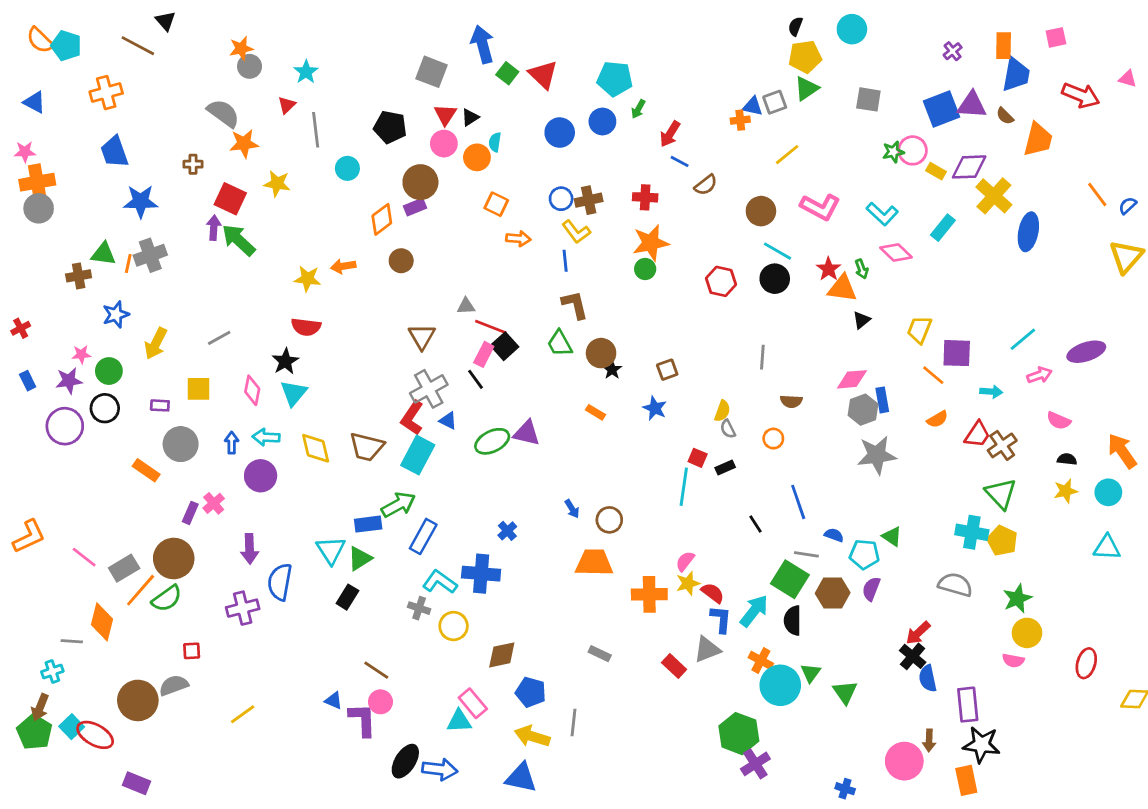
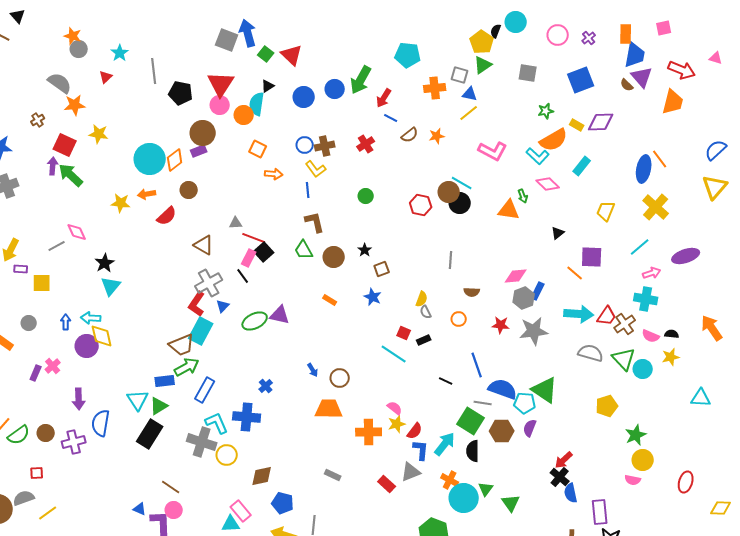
black semicircle: (795, 26) -> (496, 31), moved
orange star: (241, 48) -> (73, 36), turned 30
yellow pentagon: (805, 57) -> (482, 42), turned -30
gray square: (431, 72) -> (227, 40), moved
cyan pentagon: (615, 79) -> (408, 55), moved
gray square: (775, 102) -> (460, 75), turned 36
purple triangle: (972, 105) -> (642, 77), moved, turned 45
blue triangle: (753, 106) -> (470, 94), moved
green arrow: (638, 109) -> (361, 80), size x2.0
red triangle: (445, 115) -> (221, 84), size x1.6
black triangle: (470, 117) -> (268, 86), moved
orange cross: (740, 120) -> (435, 88), size x1.5
gray line: (316, 130) -> (154, 71), moved
orange trapezoid: (1038, 139) -> (673, 102), moved
cyan semicircle: (495, 142) -> (257, 104), size x1.6
pink circle: (913, 150) -> (558, 35), moved
brown cross: (193, 164) -> (38, 120), turned -32
cyan circle: (347, 168) -> (150, 159), moved, size x1.8
orange line: (1097, 195) -> (660, 159), moved
yellow cross: (994, 196) -> (656, 207), moved
red cross: (645, 197) -> (366, 144), turned -36
blue semicircle: (1128, 206) -> (716, 150), size x1.6
brown circle: (761, 211) -> (449, 192), moved
orange star: (651, 243) -> (437, 136), moved, size x0.6
red star: (828, 269) -> (501, 325), moved, turned -30
black triangle: (862, 320) -> (558, 233), moved
red semicircle: (306, 327) -> (167, 216), moved, turned -50
yellow trapezoid: (919, 330) -> (606, 211), moved
brown triangle: (422, 337) -> (204, 245), turned -30
black star: (612, 370) -> (365, 250), moved
pink diamond: (252, 390) -> (77, 232), moved, turned -35
cyan arrow: (991, 392) -> (579, 314), moved, size x1.8
blue rectangle: (882, 400) -> (538, 291), turned 36
purple rectangle: (160, 405) -> (21, 269), moved
orange semicircle: (937, 419) -> (554, 140), moved, size x1.8
blue triangle: (448, 421) -> (223, 306), turned 48
pink semicircle: (1059, 421) -> (651, 336), moved
gray circle: (181, 444) -> (29, 323), size x0.6
brown trapezoid: (367, 447) -> (182, 345), moved, turned -36
yellow diamond: (316, 448) -> (102, 336), moved
cyan line: (684, 487) -> (394, 354), turned -64
cyan circle: (1108, 492) -> (643, 369), moved
black line: (755, 524) -> (446, 381), turned -32
cyan cross: (972, 532) -> (646, 299), moved
blue semicircle: (834, 535) -> (503, 389), size x2.0
green triangle: (892, 536) -> (545, 390), size x1.8
yellow pentagon: (1002, 541) -> (607, 406), moved, turned 30
brown circle: (174, 558) -> (46, 433), moved, size x0.6
pink semicircle: (685, 561) -> (395, 408), turned 91
cyan L-shape: (440, 582) -> (217, 423), turned 30
gray semicircle: (955, 585) -> (591, 353), moved
red semicircle: (713, 593) -> (415, 431), turned 90
black rectangle: (347, 597) -> (150, 434), size x1.6
gray cross: (419, 608) -> (202, 442), size x1.8
yellow line: (243, 714) -> (48, 513), moved

